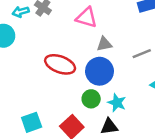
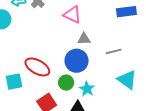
red ellipse: (60, 64) -> (37, 67), moved
cyan square: (32, 122) -> (14, 82), moved

